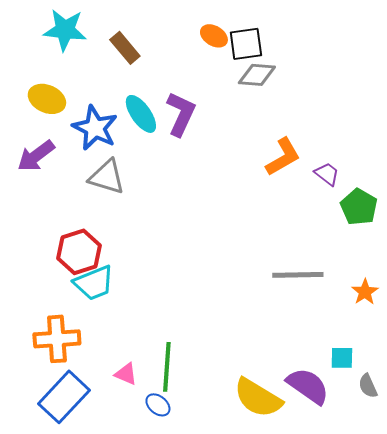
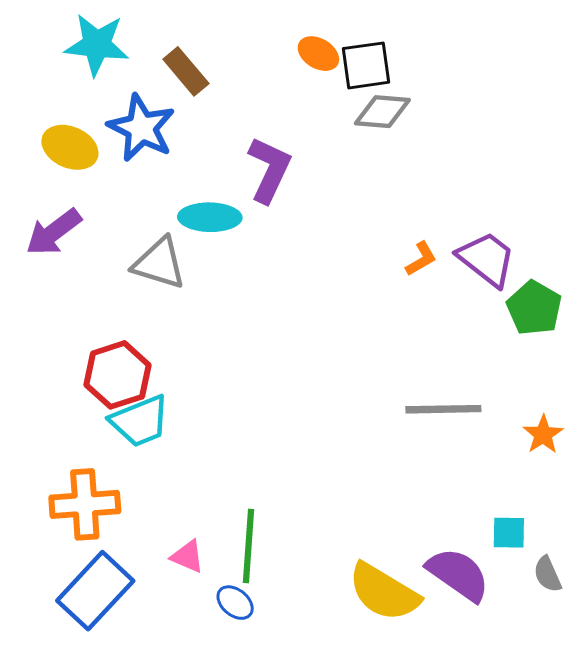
cyan ellipse: (141, 114) -> (210, 217), moved, turned -54
blue star: (95, 128) -> (141, 128), moved
orange L-shape: (283, 157) -> (421, 259), moved, size x0.6
purple trapezoid: (327, 174) -> (487, 259), size x1.6

